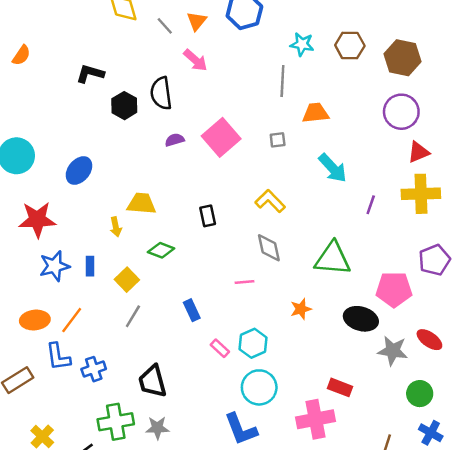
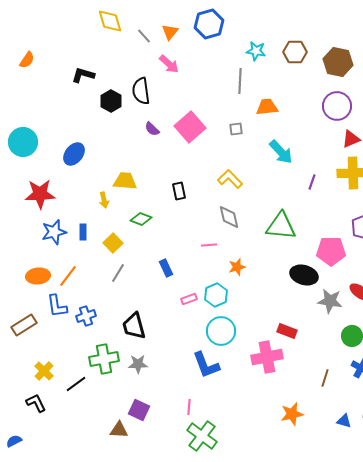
purple semicircle: (175, 140) -> (152, 129), turned -119
orange star: (301, 309) -> (237, 267), moved
pink rectangle: (220, 348) -> (189, 299), turned -63

